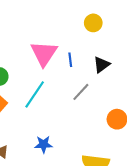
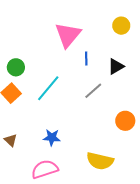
yellow circle: (93, 23) -> (121, 26), moved
pink triangle: (44, 53) -> (68, 35), moved

